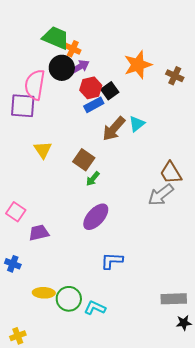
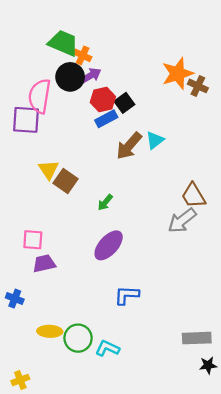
orange star: (138, 65) -> (178, 74), moved
brown square: (84, 160) -> (66, 181), moved
pink square: (16, 212) -> (33, 240), moved, turned -30

